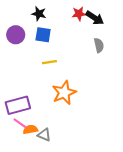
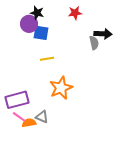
black arrow: (95, 18) -> (103, 34), moved, turned -30
purple circle: (16, 35) -> (29, 24), moved
gray triangle: (44, 135) -> (42, 117), moved

